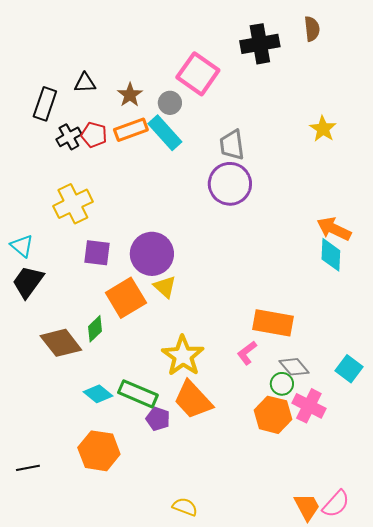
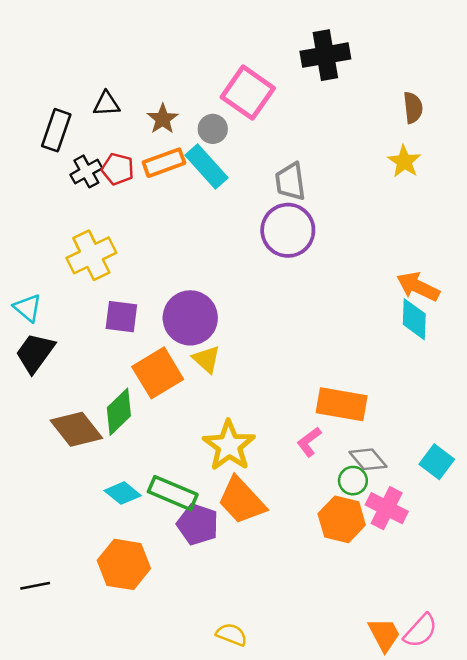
brown semicircle: (312, 29) -> (413, 108), moved
green diamond: (95, 329) -> (119, 412), size x1.4
purple pentagon: (158, 419) -> (198, 524), size x1.4

